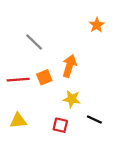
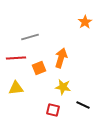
gray line: (34, 42) -> (30, 37), turned -60
red line: (18, 80) -> (16, 58), moved
yellow triangle: (18, 121) -> (16, 88), moved

